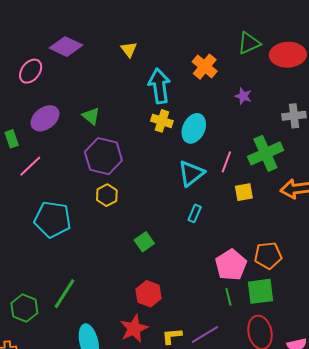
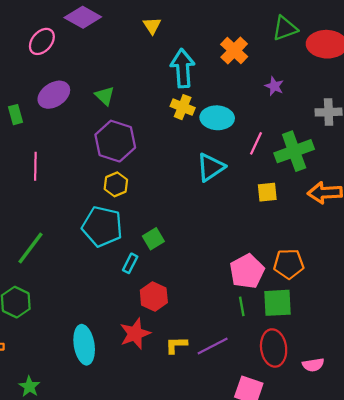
cyan ellipse: (194, 128) -> (217, 118), turned 64
pink line: (226, 162) -> (256, 143), moved
pink line: (30, 166) -> (35, 166), moved, turned -50
cyan rectangle: (195, 213) -> (130, 263), moved
cyan pentagon: (53, 219) -> (102, 226), moved
green line: (64, 294) -> (30, 248), moved

